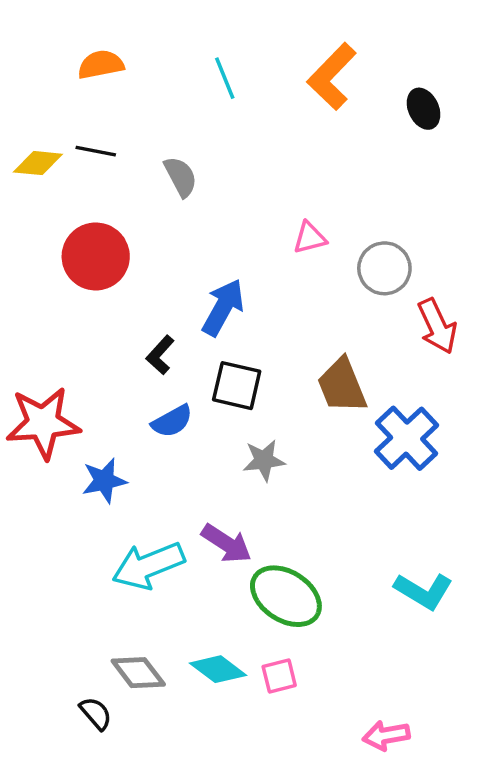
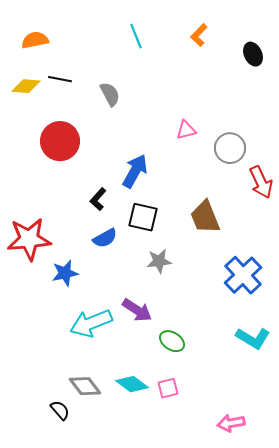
orange semicircle: (101, 65) -> (35, 40), moved
orange L-shape: (332, 76) -> (199, 35), size x0.6
blue cross: (407, 438) -> (243, 275), moved
green ellipse: (286, 596) -> (172, 341), size x0.6

